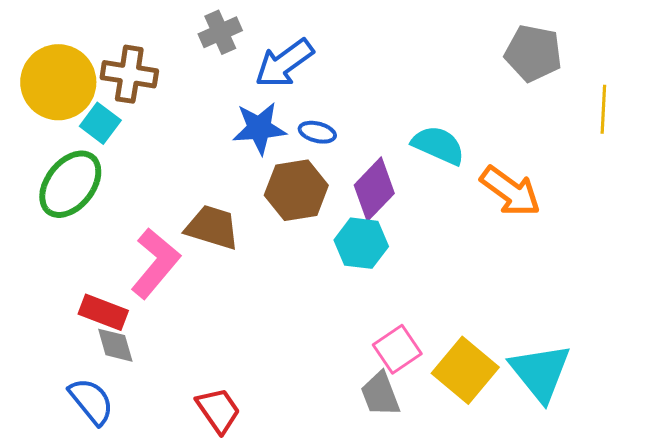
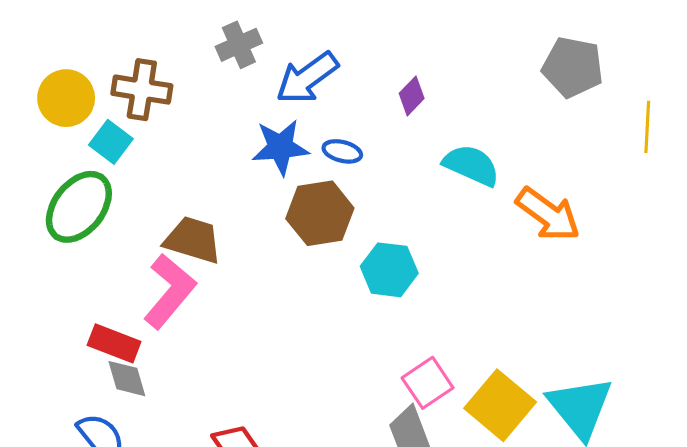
yellow circle: (58, 82) -> (66, 98), size x0.7
purple diamond: (374, 189) -> (412, 96), moved, size x0.6
brown trapezoid: (212, 227) -> (193, 240), moved

